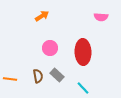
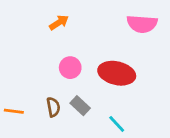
pink semicircle: (101, 17) -> (142, 24), size x1.5
red ellipse: (83, 52) -> (117, 73), turned -75

